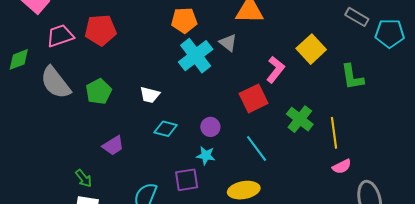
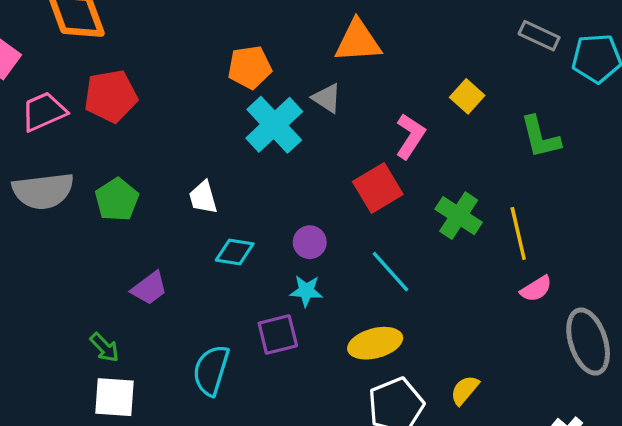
yellow square: (311, 49) -> (467, 96), size x0.7
gray semicircle: (56, 83) -> (43, 191), turned -54
white trapezoid: (150, 95) -> (203, 197), turned 65

